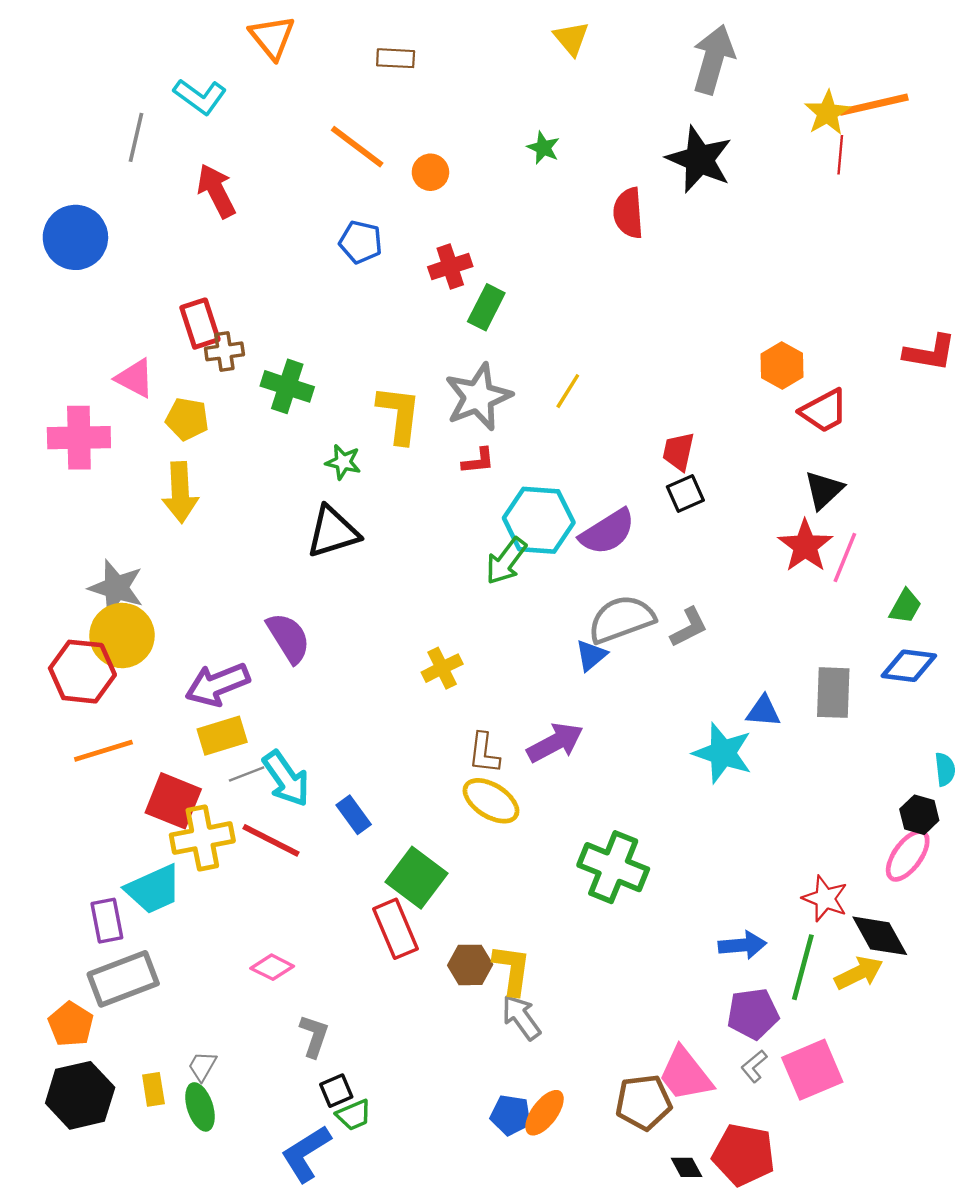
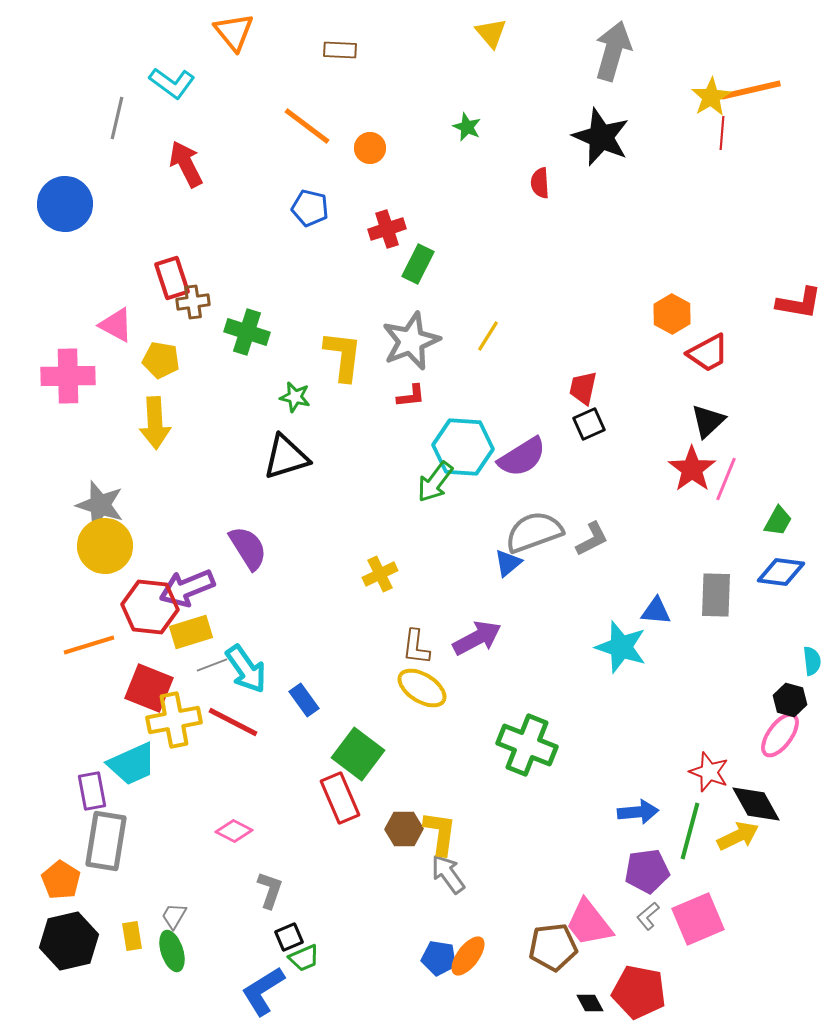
red semicircle: (628, 213) -> (540, 183), size x0.7
red hexagon: (82, 672) -> (150, 607), moved
gray rectangle: (123, 979) -> (106, 841), turned -60

